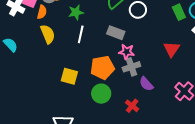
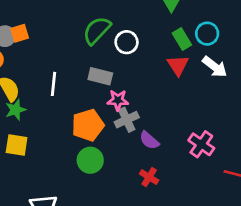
green star: (76, 12) -> (16, 110), moved
red triangle: (172, 49) -> (178, 65), moved
yellow square: (69, 76) -> (17, 145), moved
red cross: (132, 106) -> (149, 177), moved

